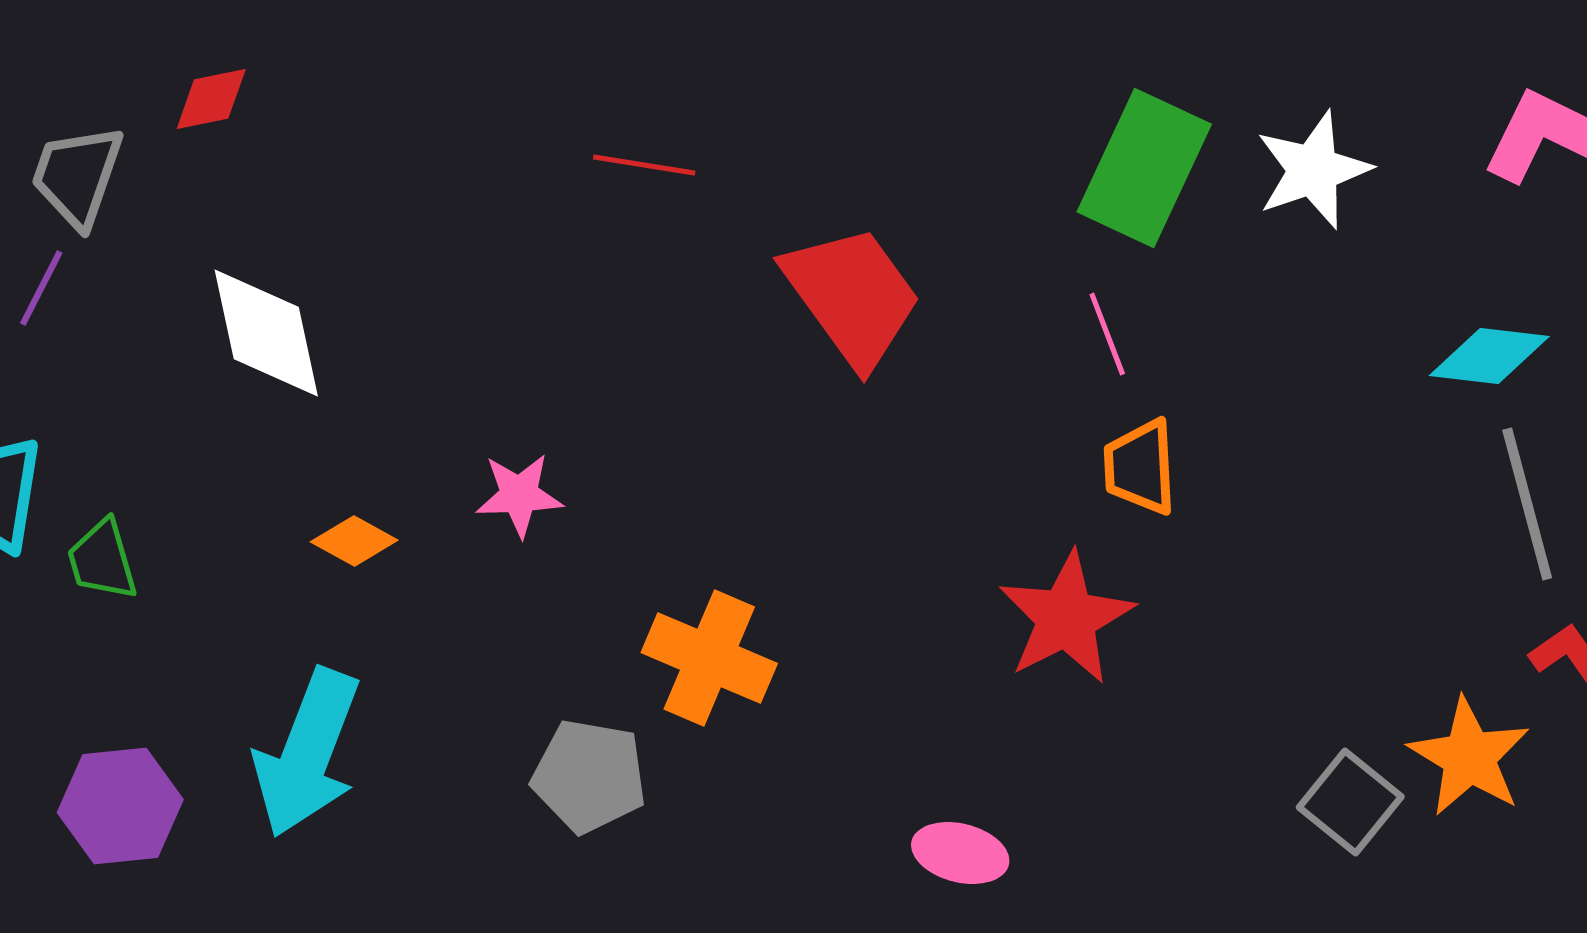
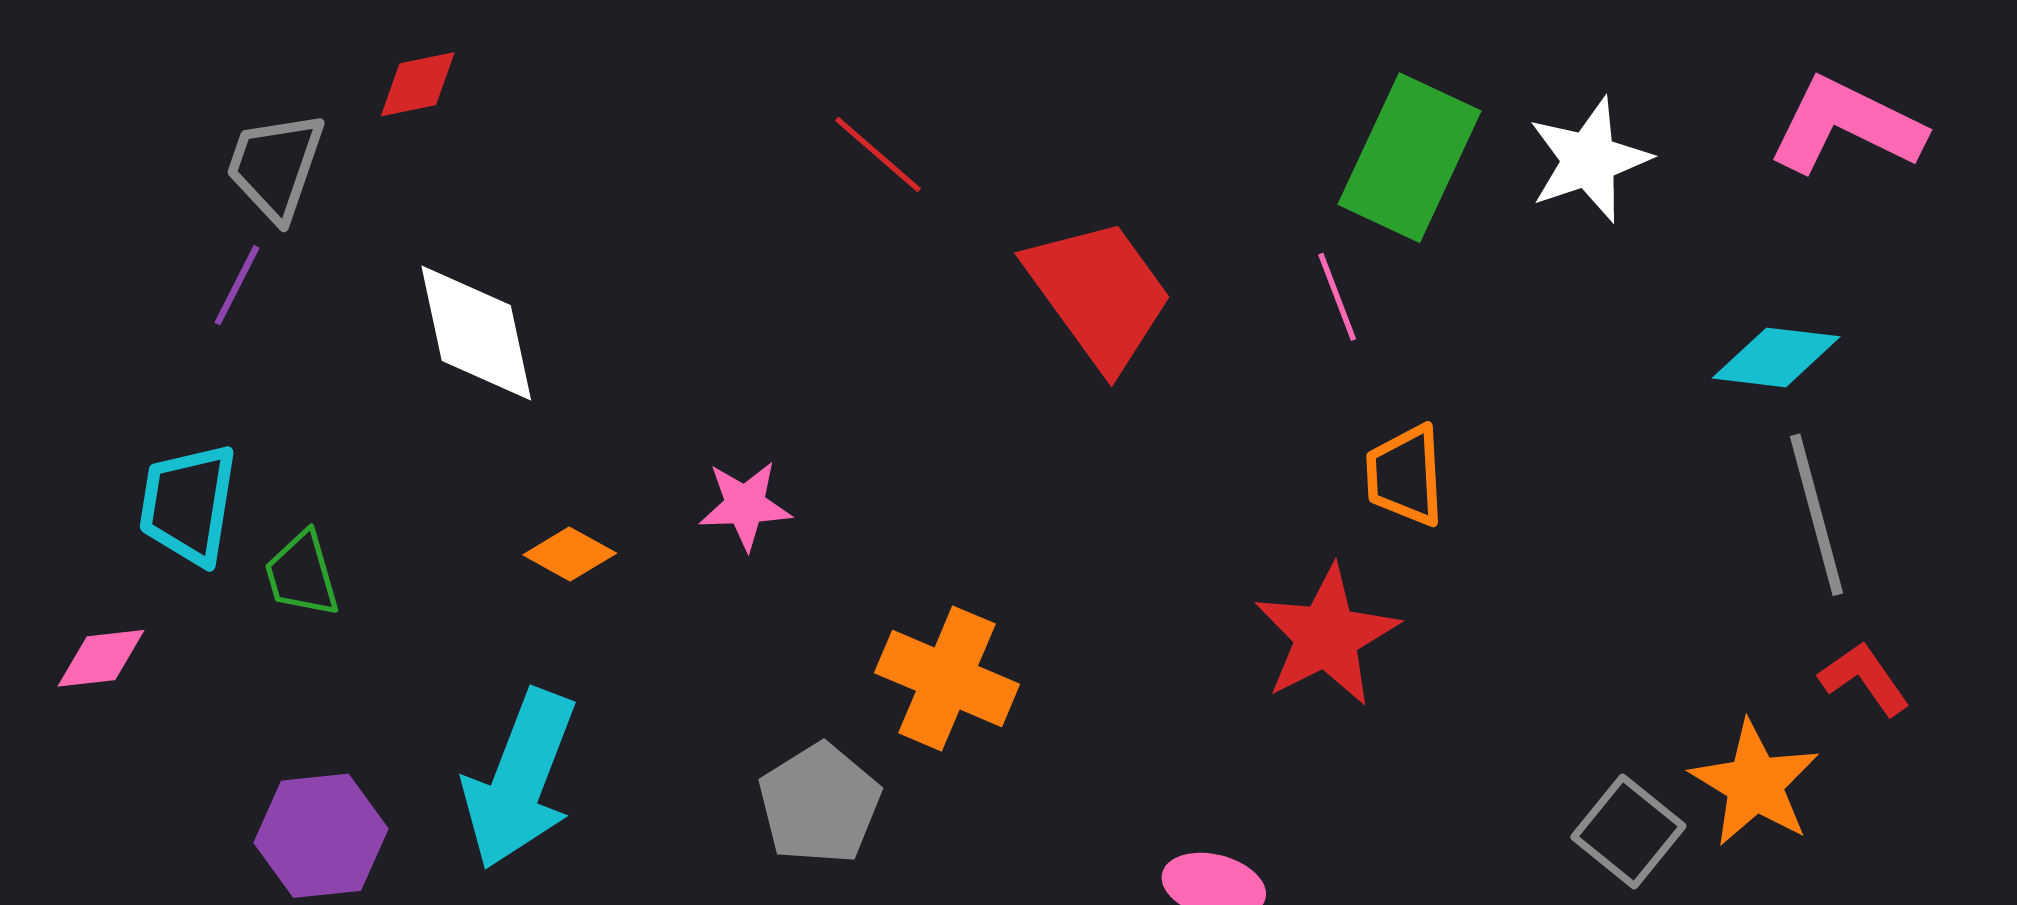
red line: (644, 165) -> (878, 154), turned 32
pink line: (1107, 334) -> (1337, 297), moved
gray pentagon: (589, 776) -> (819, 804), turned 30

